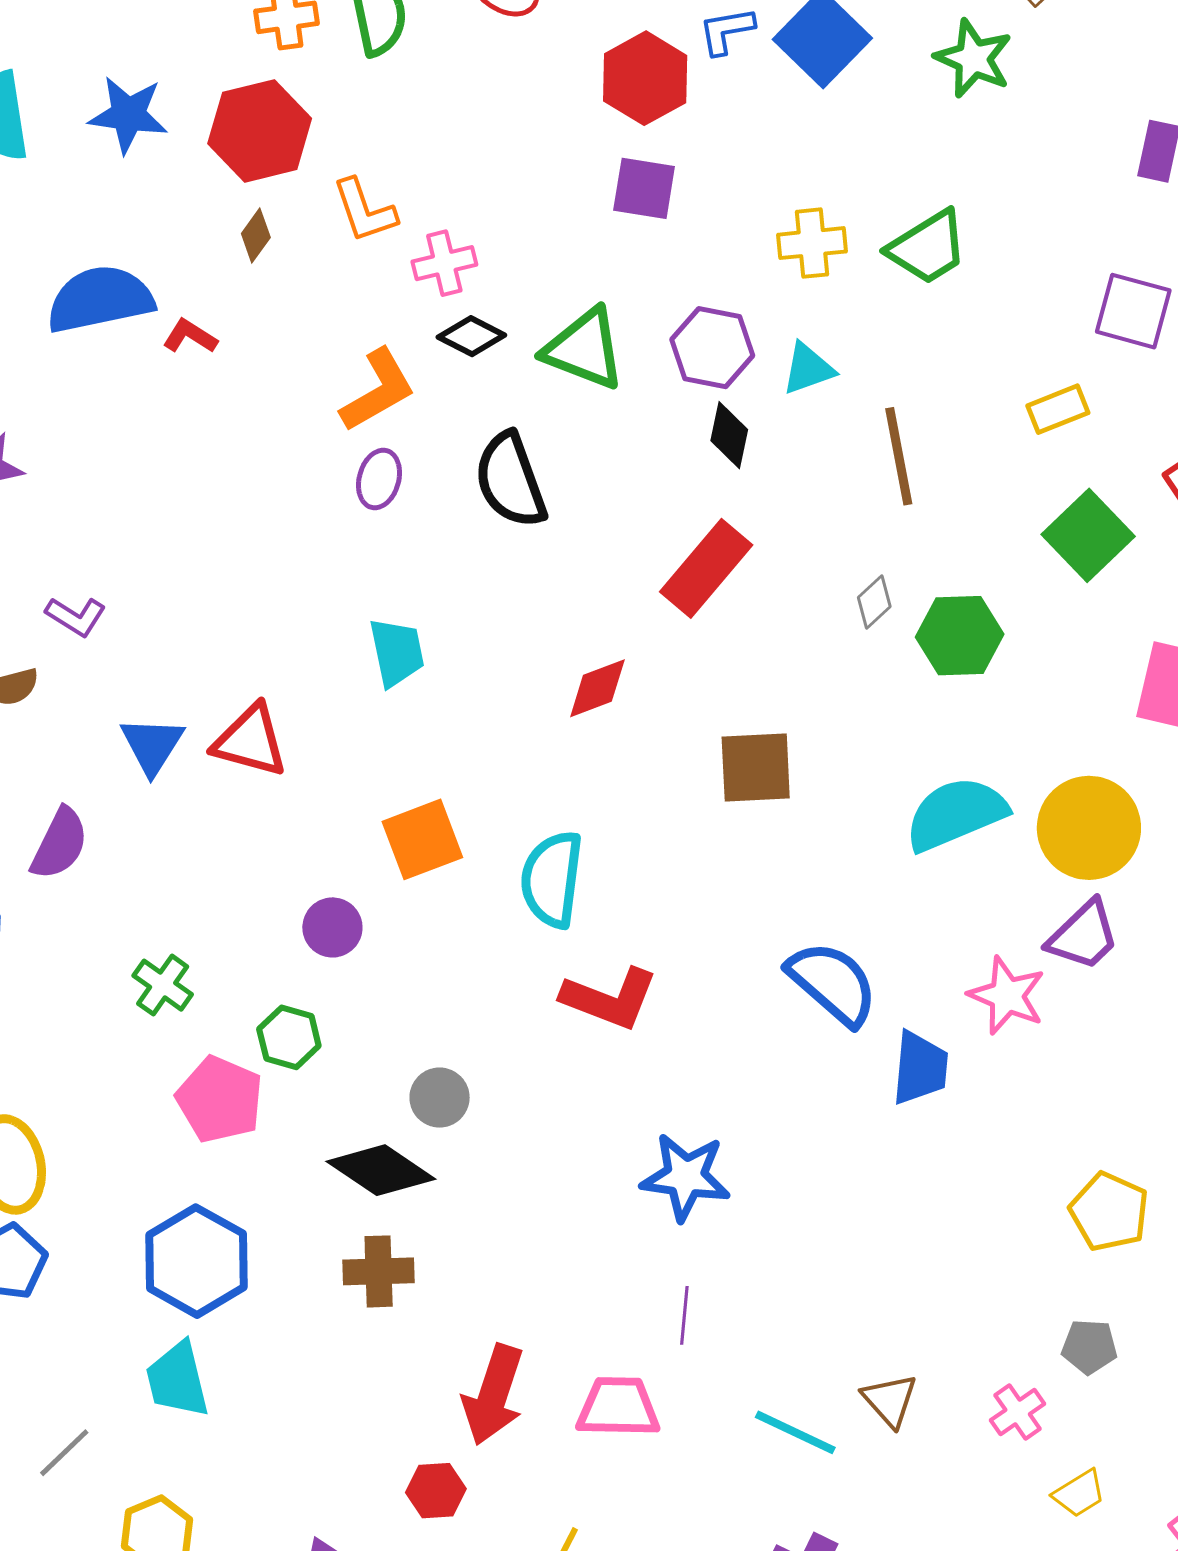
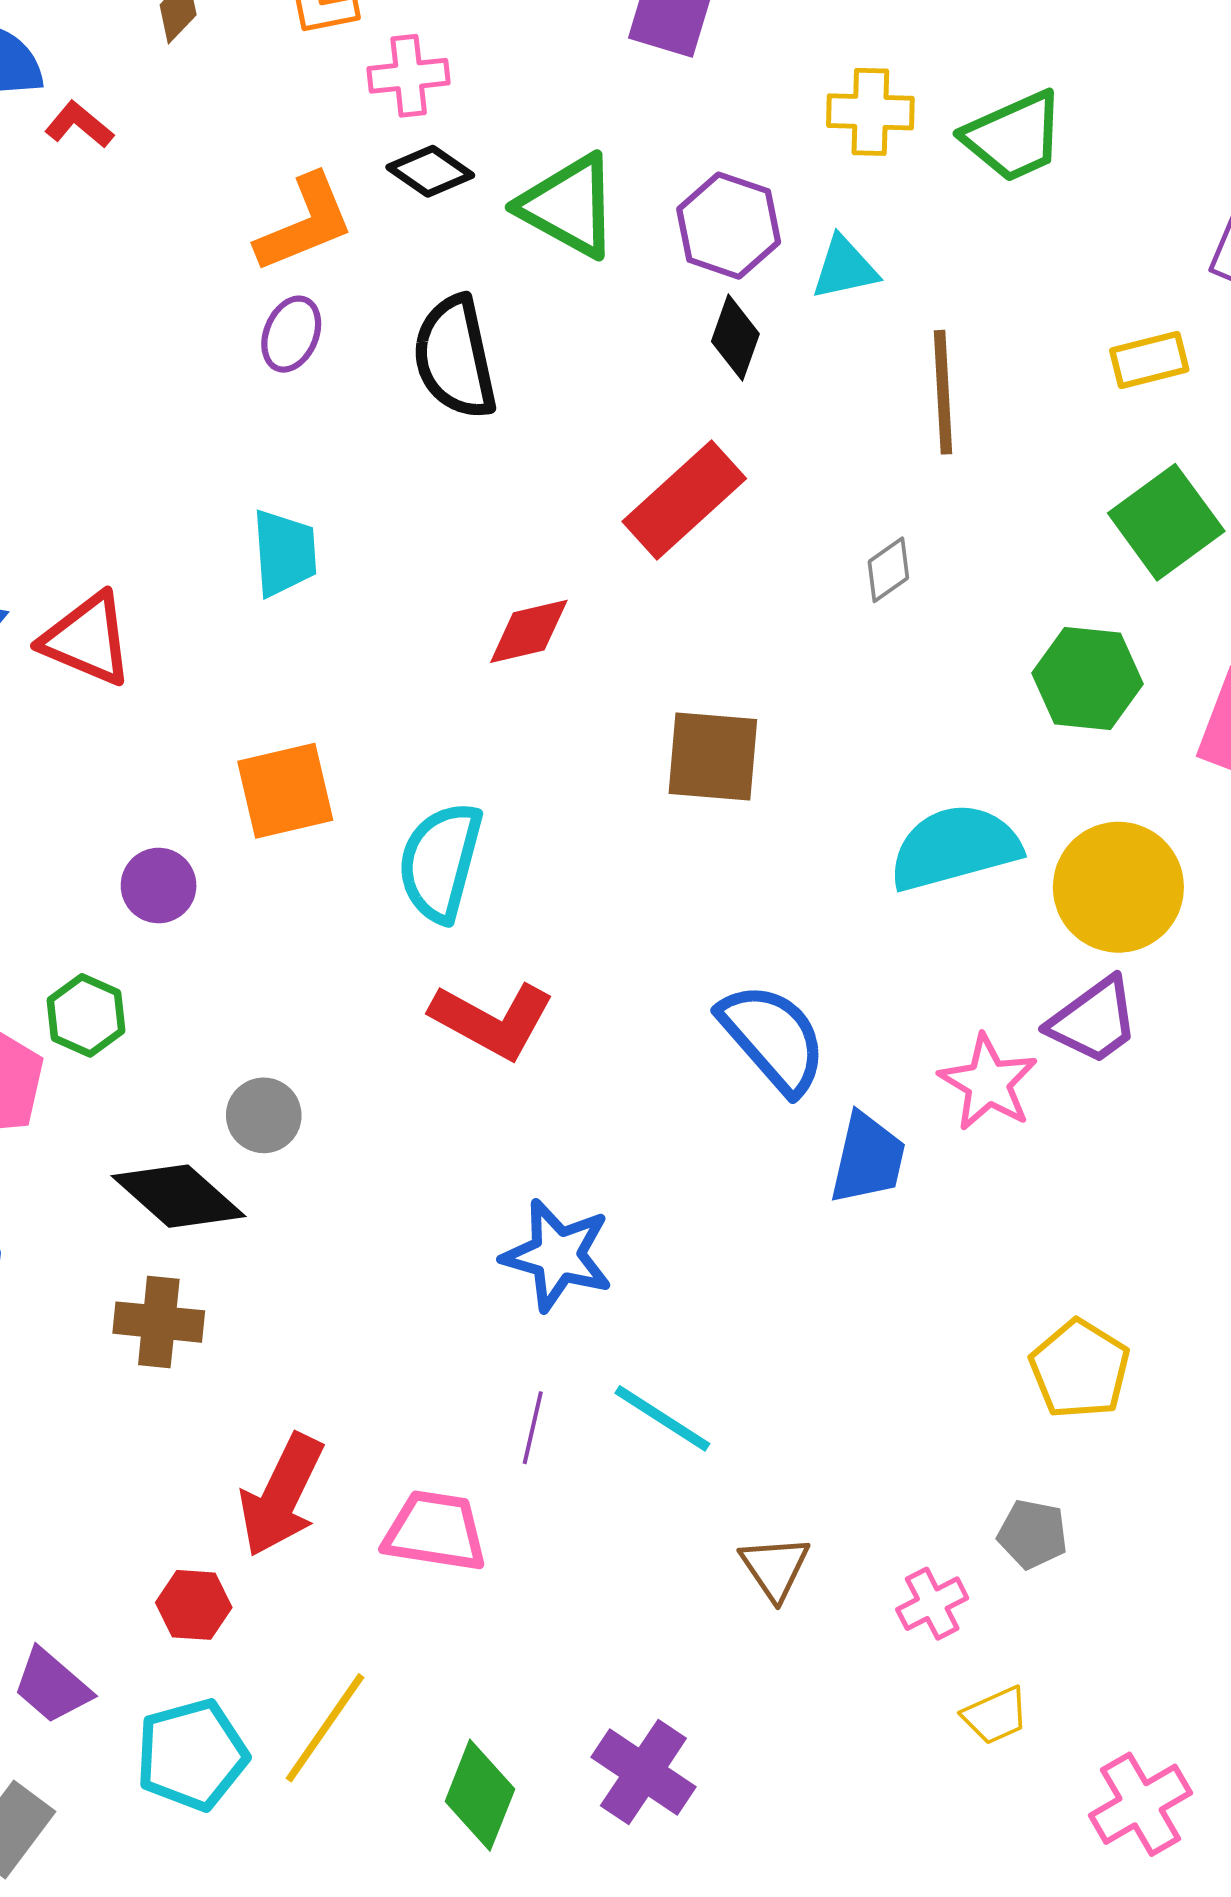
green hexagon: (960, 636) -> (1087, 678), moved
cyan line: (795, 1432) -> (662, 1418), moved

